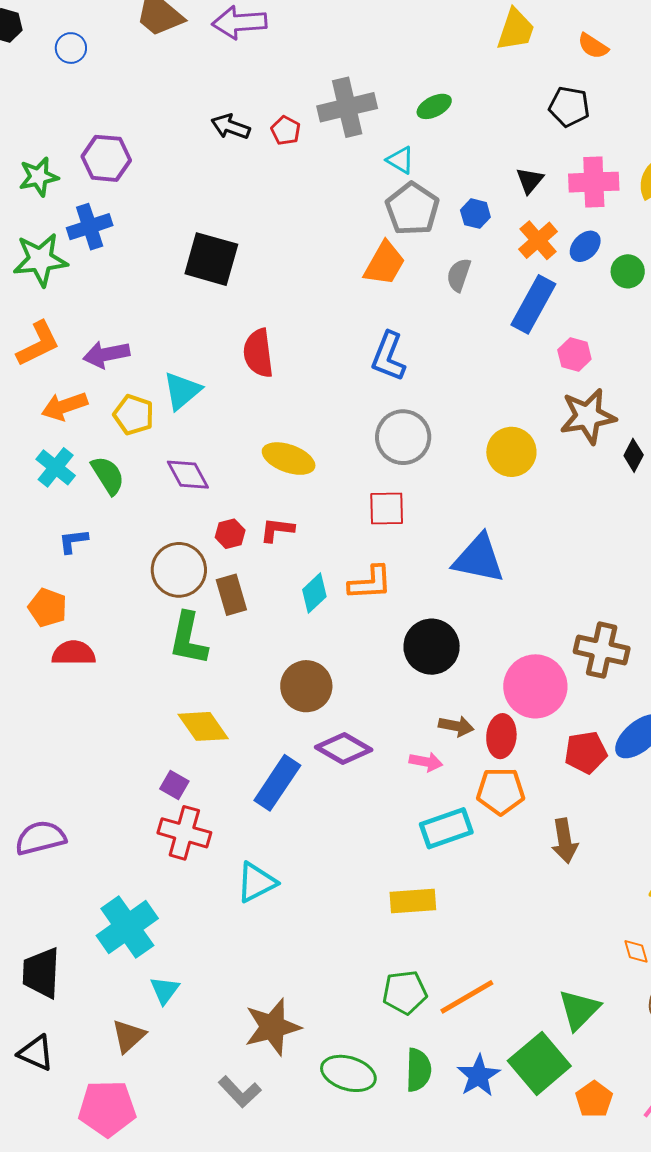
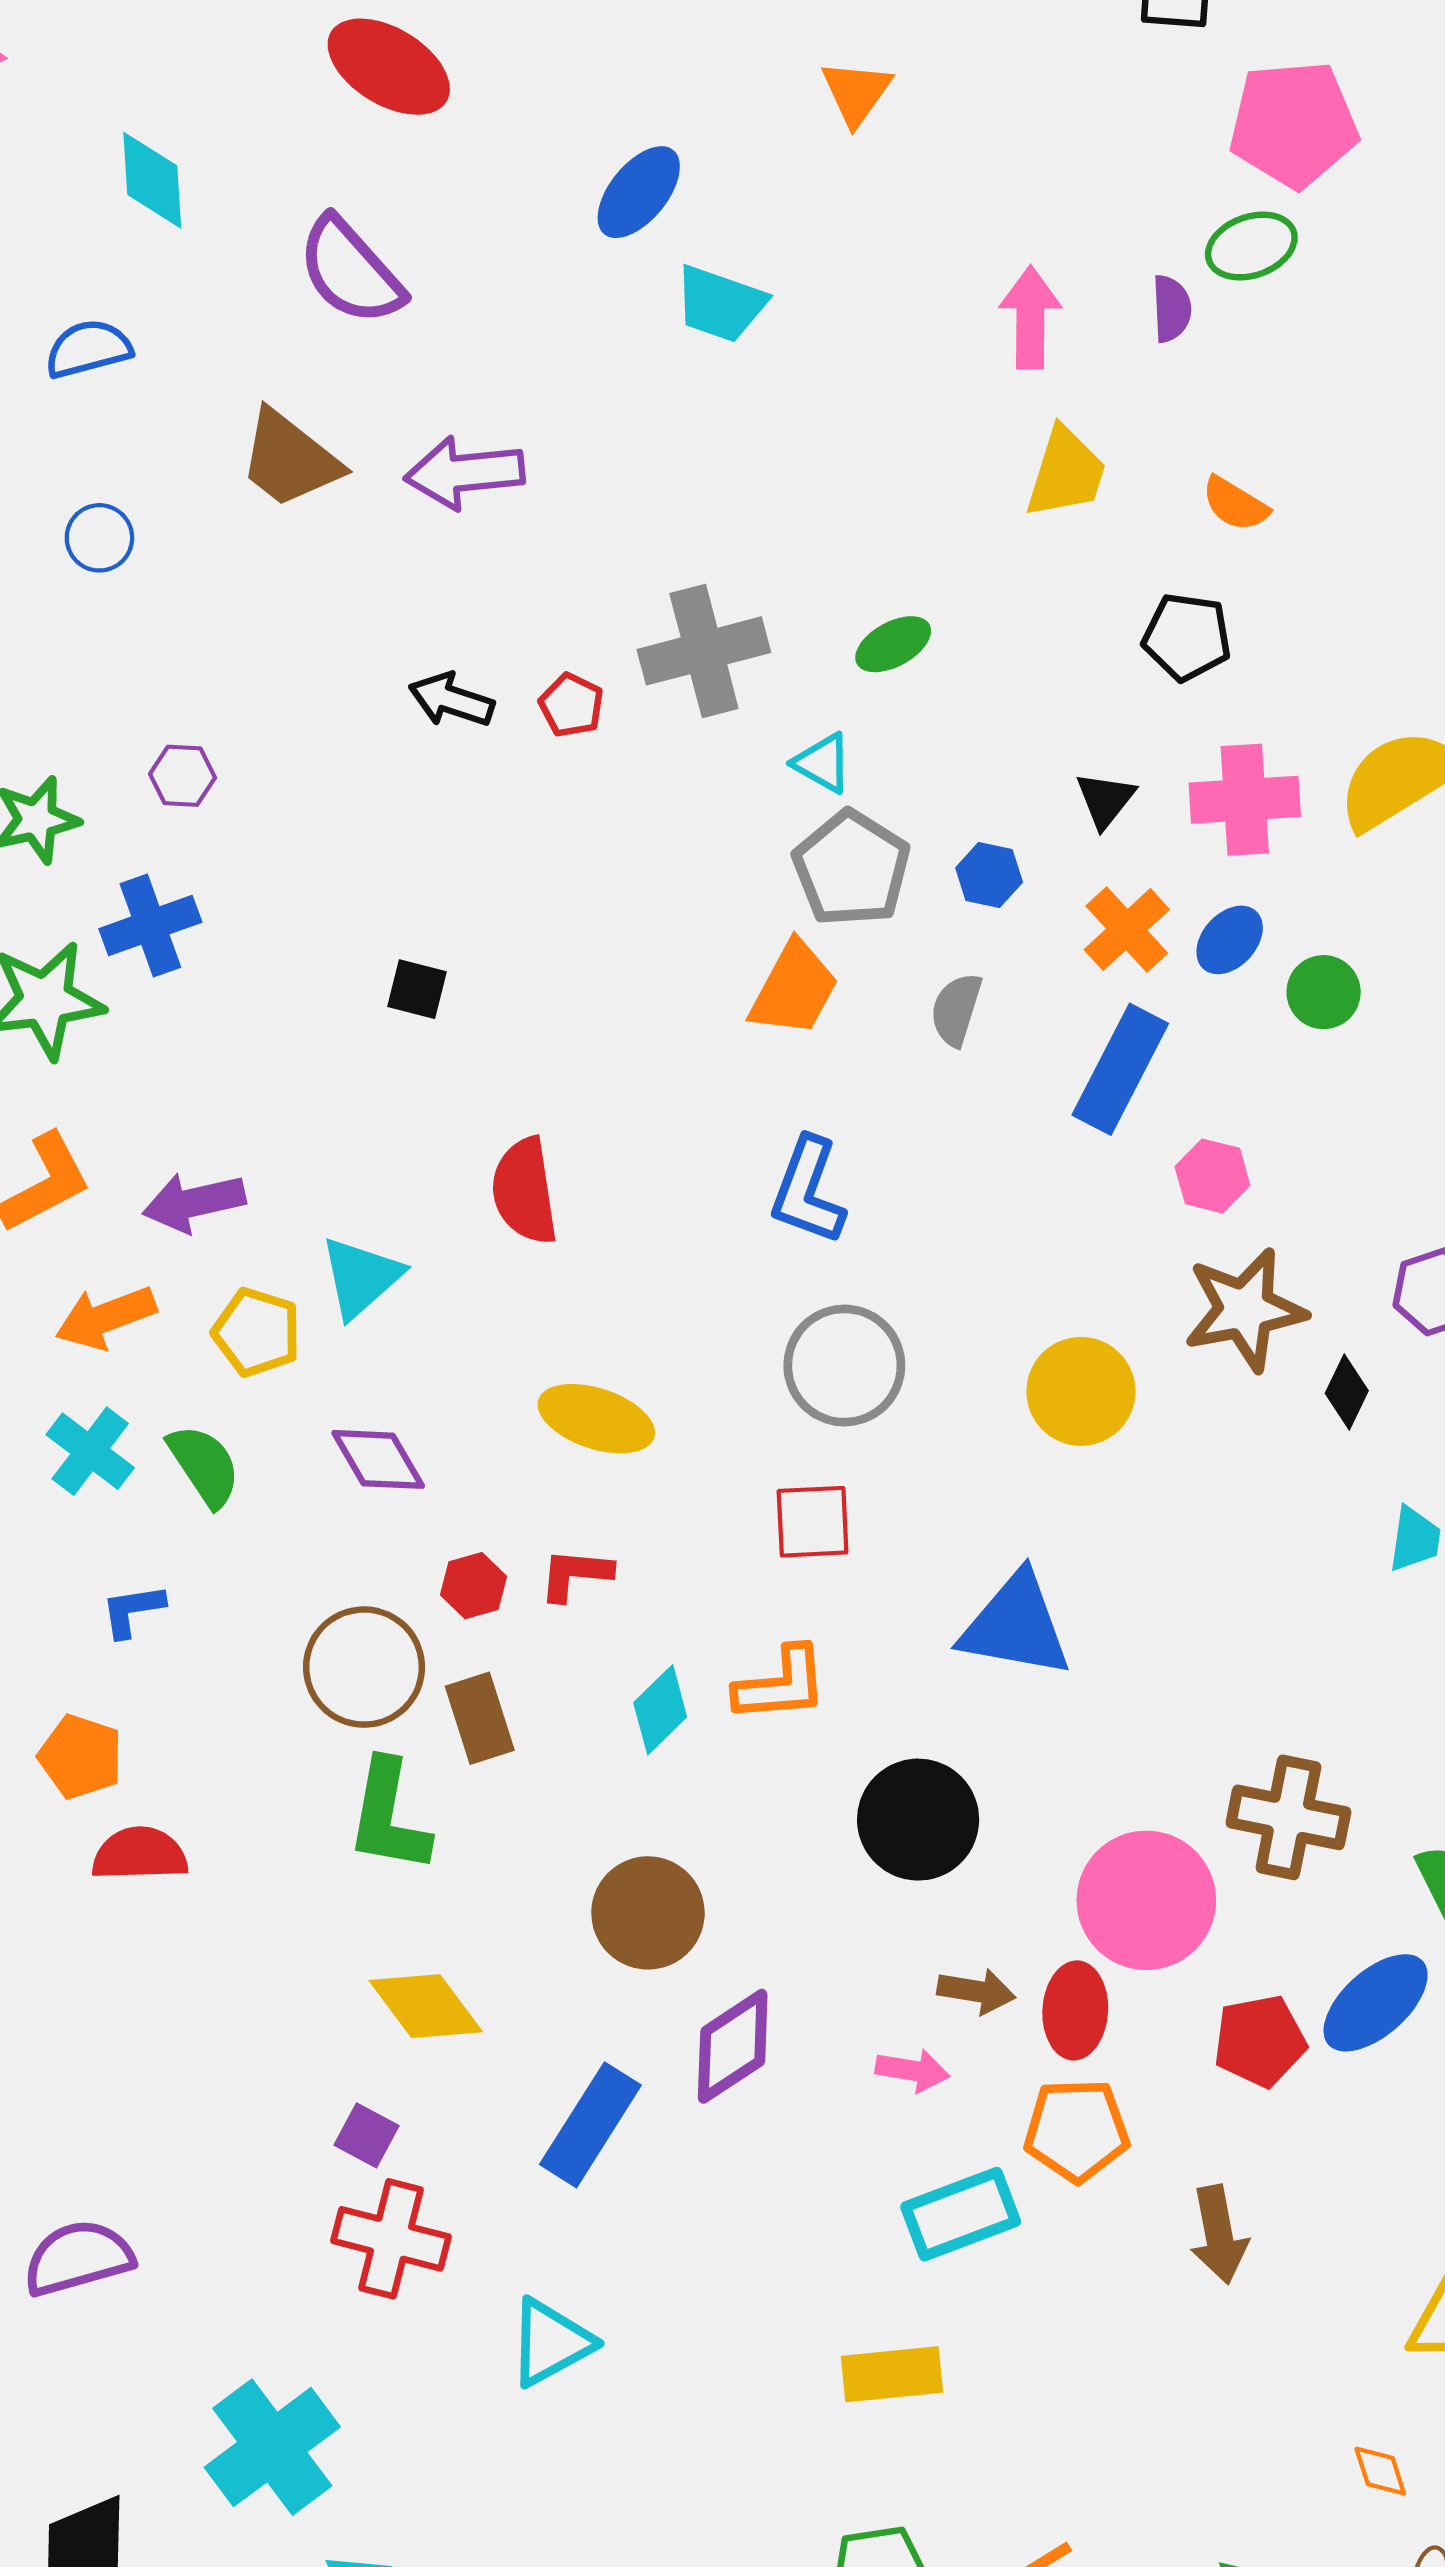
purple hexagon: (106, 158) -> (183, 776), size x0.6
black square: (211, 259) -> (417, 989), size x0.5
purple diamond: (344, 748) -> (733, 2046), turned -62

